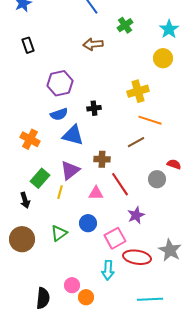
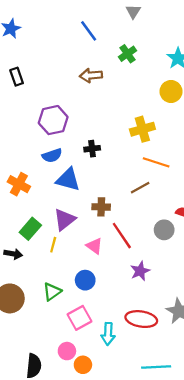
pink triangle: (96, 193) -> (94, 246), turned 35
black arrow: (25, 200) -> (13, 254), turned -63
pink square: (115, 238) -> (79, 318), moved

